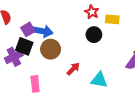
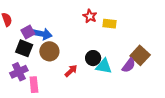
black circle: (94, 35) -> (93, 58), moved
purple cross: (14, 57) -> (19, 72), moved
cyan triangle: (99, 80) -> (104, 66), moved

